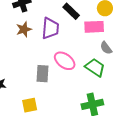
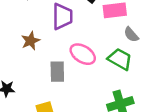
brown star: (24, 29) -> (30, 41), moved

